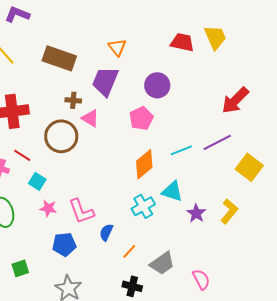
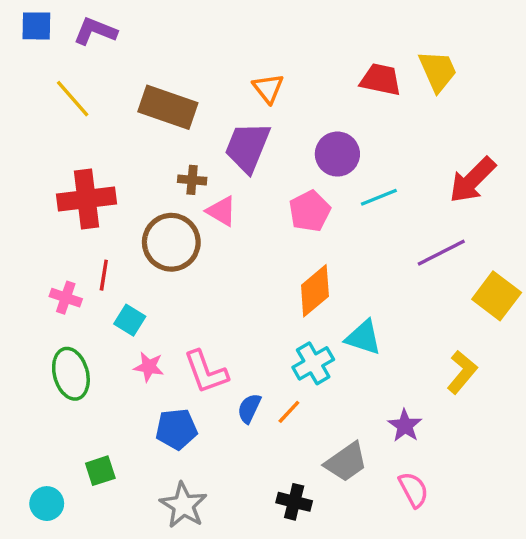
cyan line: (181, 150) -> (379, 197), moved
red line: (22, 155) -> (104, 275), turned 66
purple star: (196, 213) -> (405, 426), moved
orange line: (129, 251) -> (289, 412), moved

